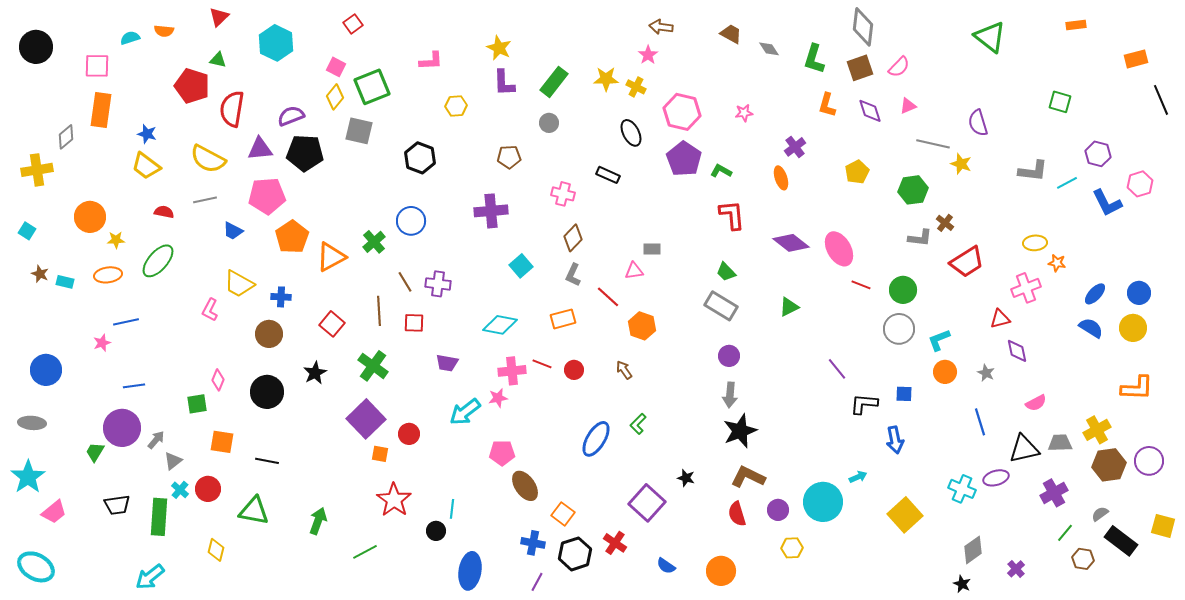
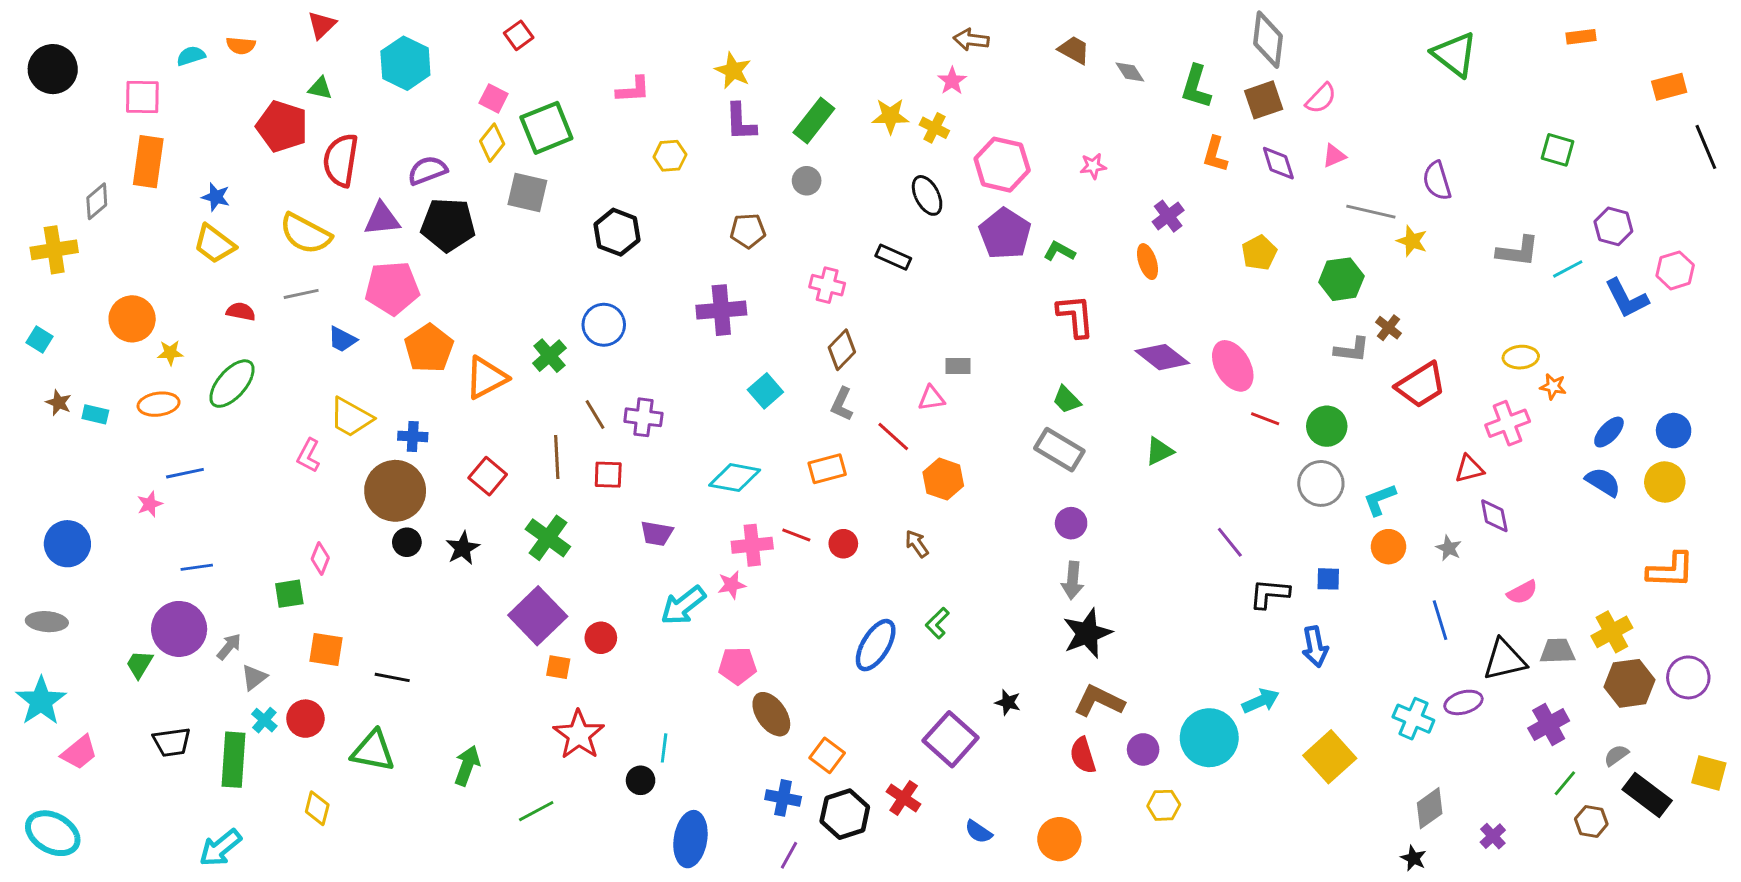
brown circle: (269, 334) -> (395, 491), size x1.5
black circle: (267, 392) -> (407, 542), moved, size x0.6
cyan arrow: (858, 477) -> (1261, 701), size x1.4

